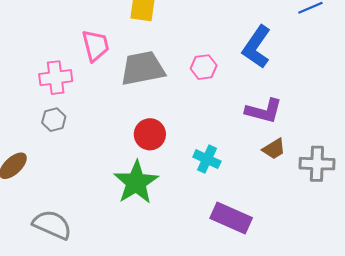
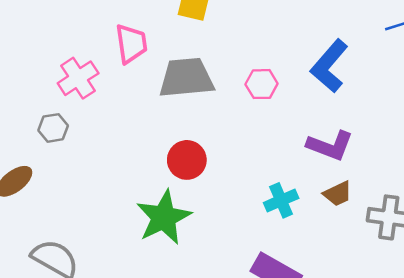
pink cross: (56, 78) -> (78, 78), turned -32
gray hexagon: (54, 120) -> (53, 128), moved
cyan cross: (207, 159) -> (281, 200), moved, turned 36

